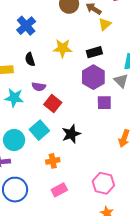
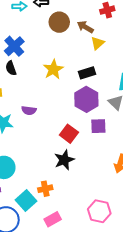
yellow star: (63, 48) -> (53, 69), turned -30
black semicircle: (30, 59) -> (11, 68), moved
red square: (53, 103) -> (69, 134), moved
cyan square: (39, 130) -> (26, 201), moved

